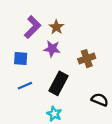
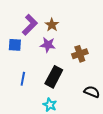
blue square: (21, 59) -> (15, 45), moved
blue line: (25, 86) -> (23, 79), turned -56

